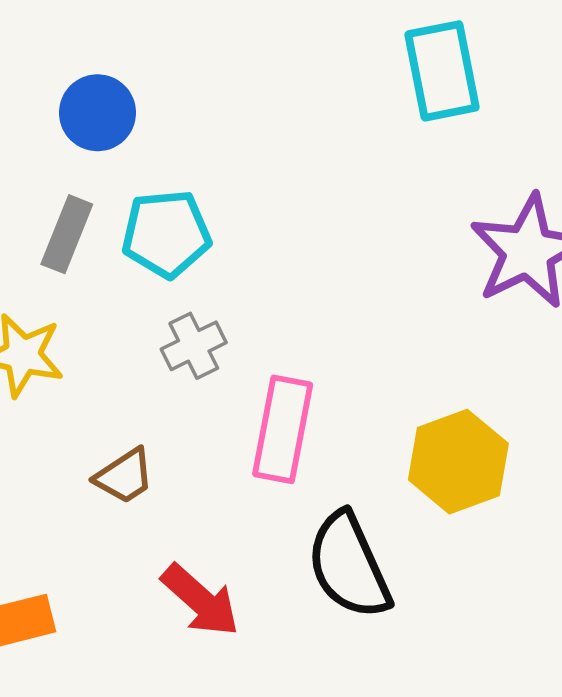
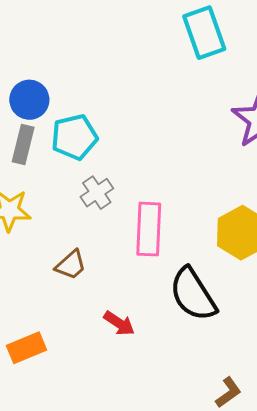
blue circle: (98, 113) -> (29, 100), moved
red arrow: (200, 600) -> (119, 323), size x0.7

